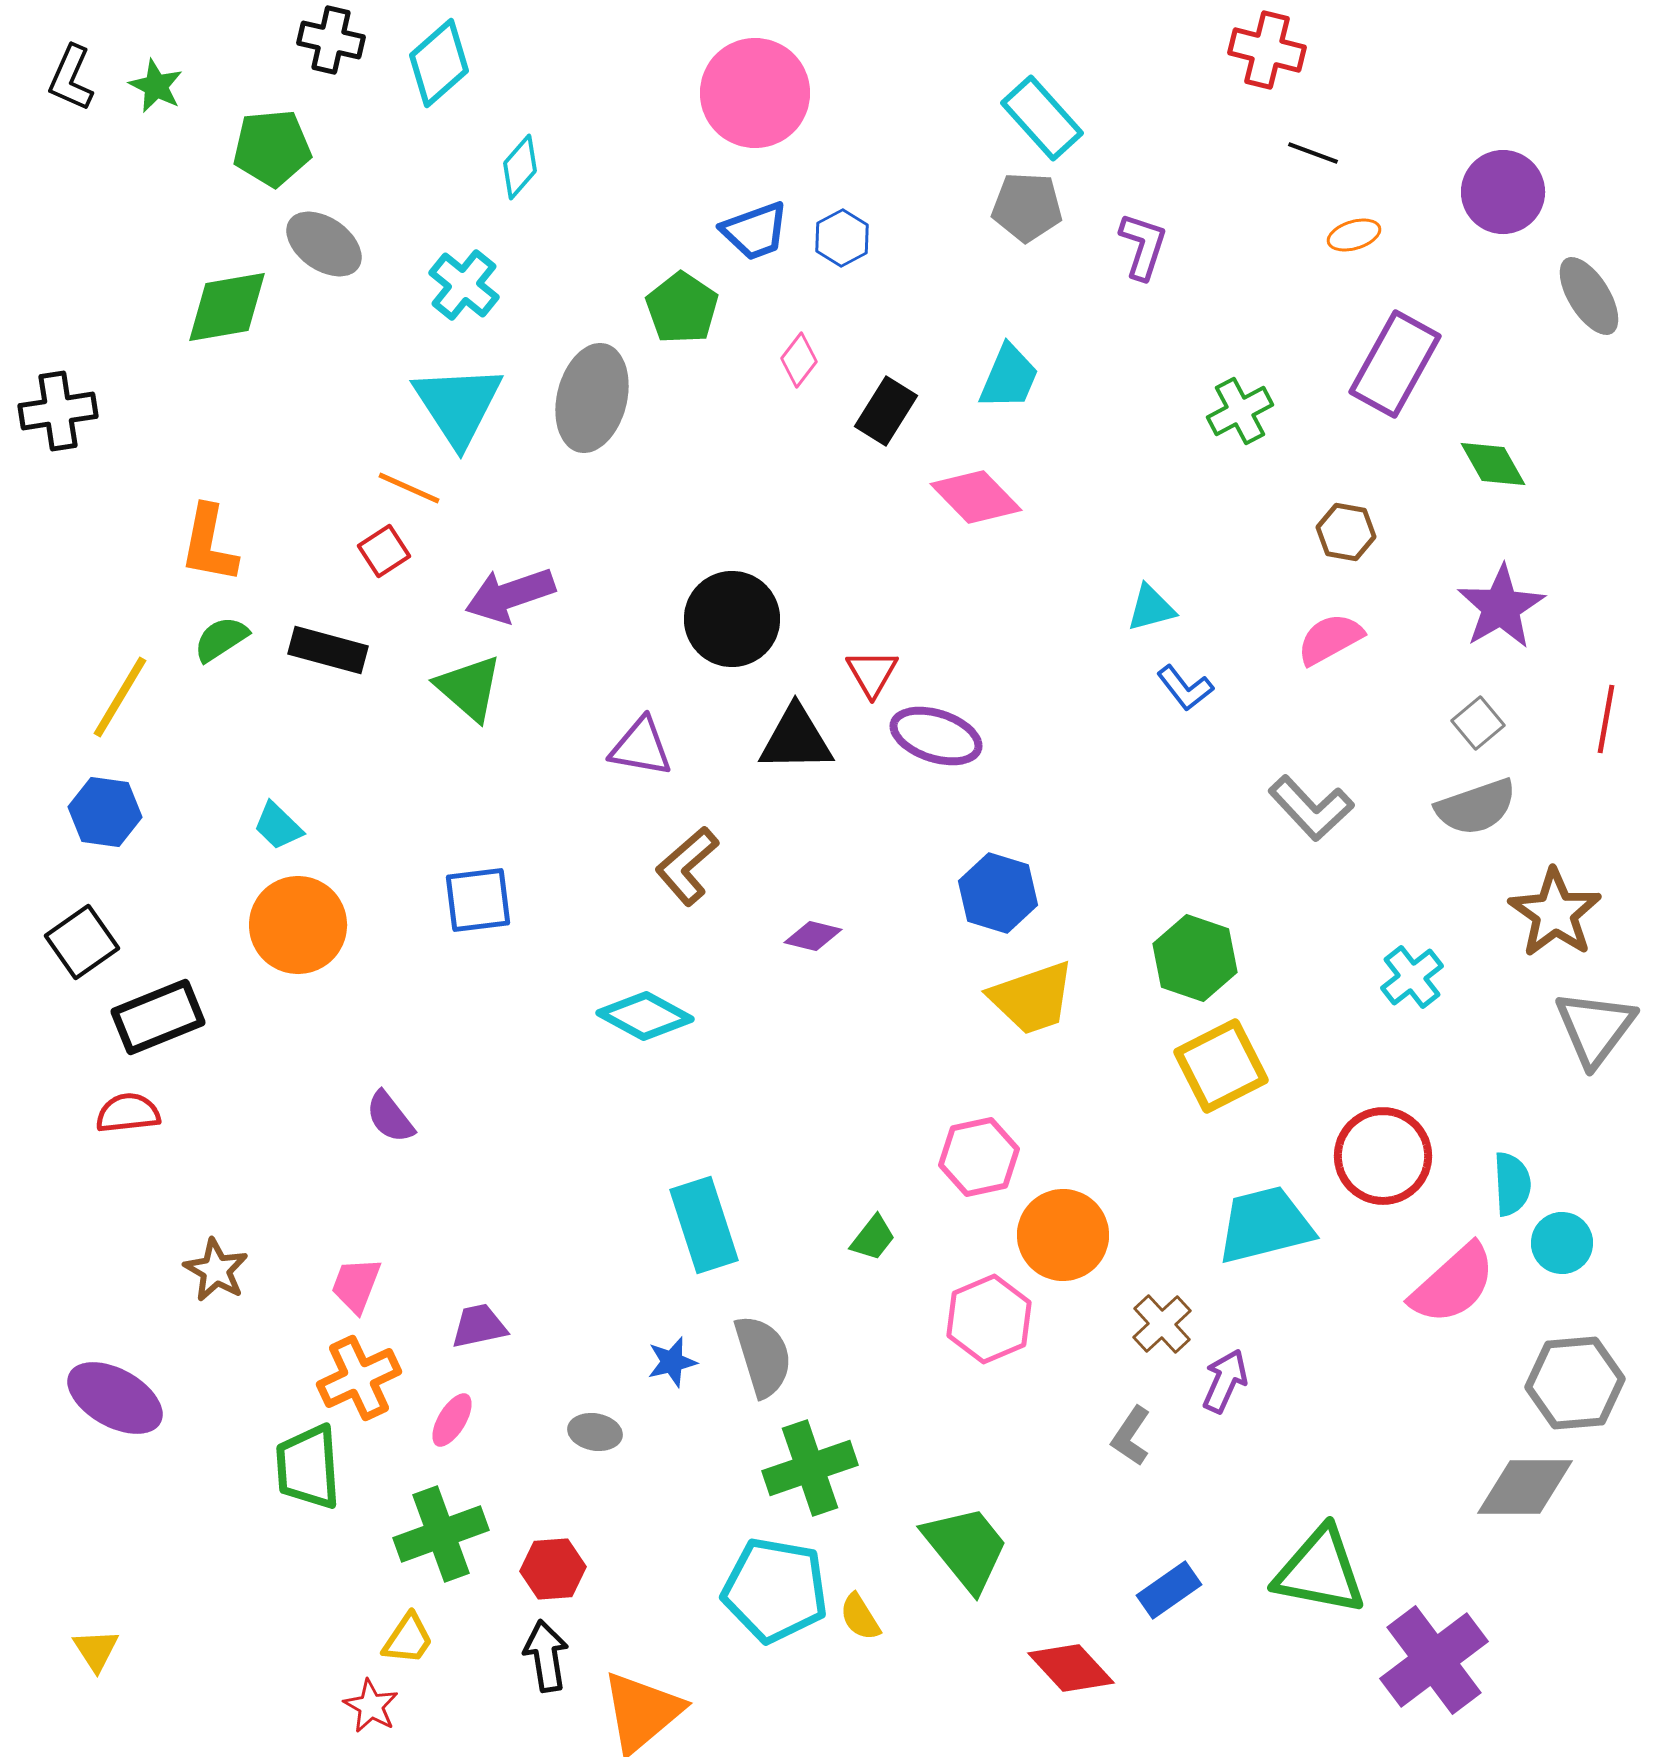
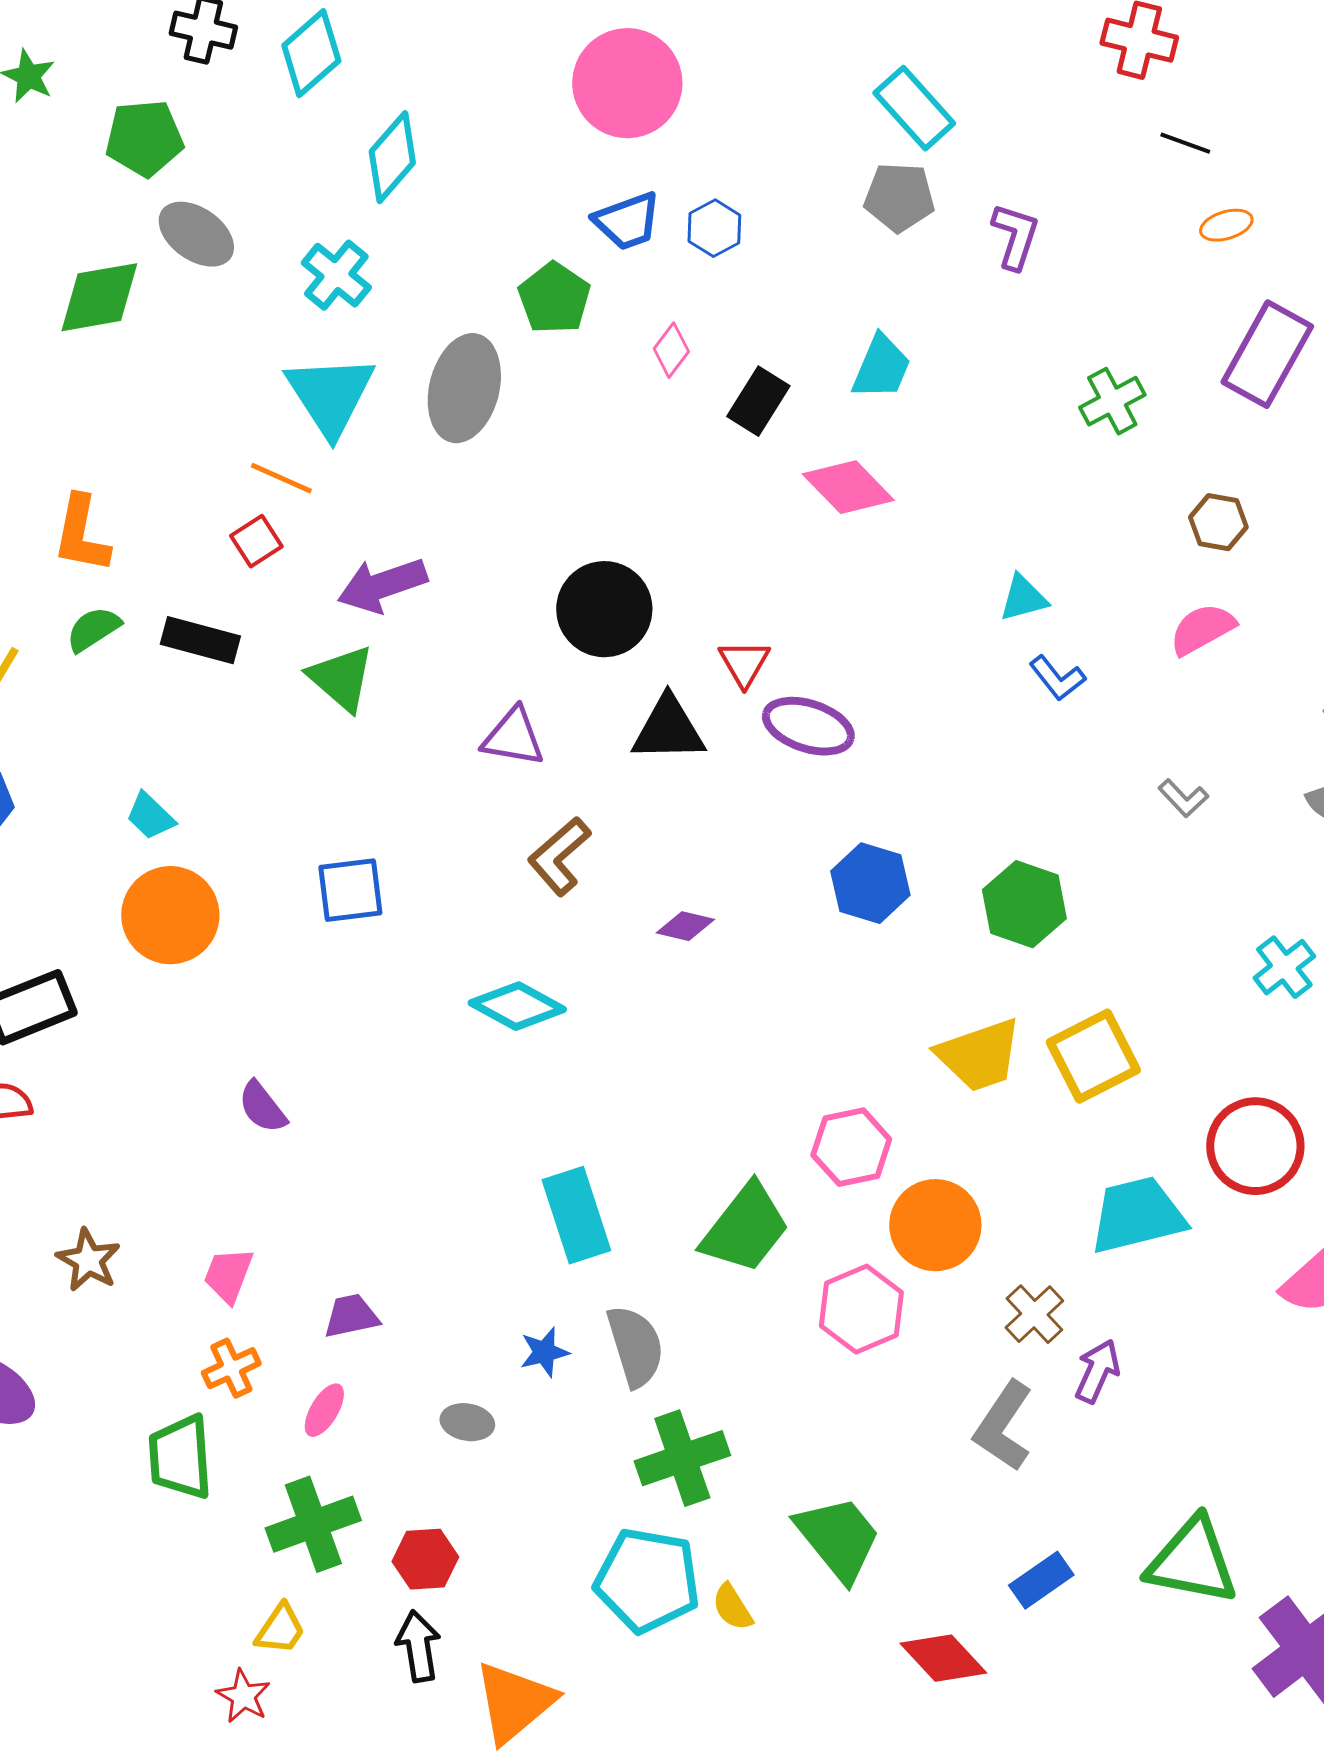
cyan diamond: (520, 167) -> (392, 157), size x1.4
gray L-shape: (1311, 808) -> (1183, 798), size x0.6
green hexagon: (1195, 958) -> (1024, 904), moved
yellow trapezoid: (1032, 998) -> (979, 1055), moved
green trapezoid: (873, 1238) -> (745, 1228), size x2.0
orange cross: (359, 1378) -> (231, 1368), size x0.7
gray L-shape: (1131, 1436) -> (1003, 1426), size x1.5

